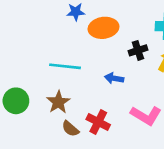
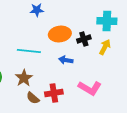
orange ellipse: (103, 28) -> (60, 34), moved
red cross: (98, 122) -> (54, 93), turned -36

